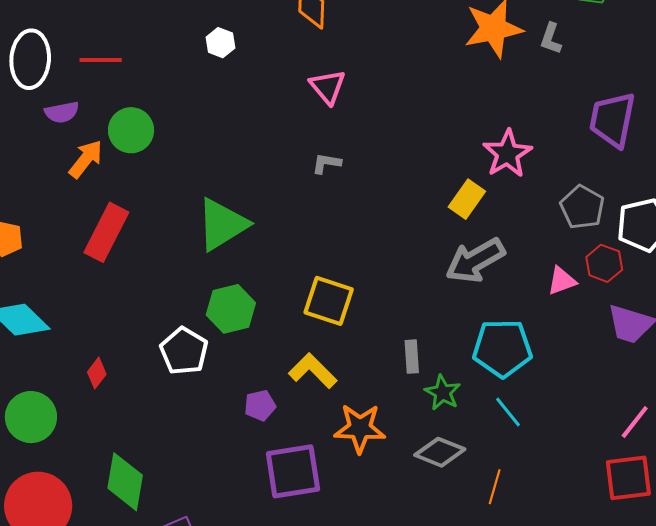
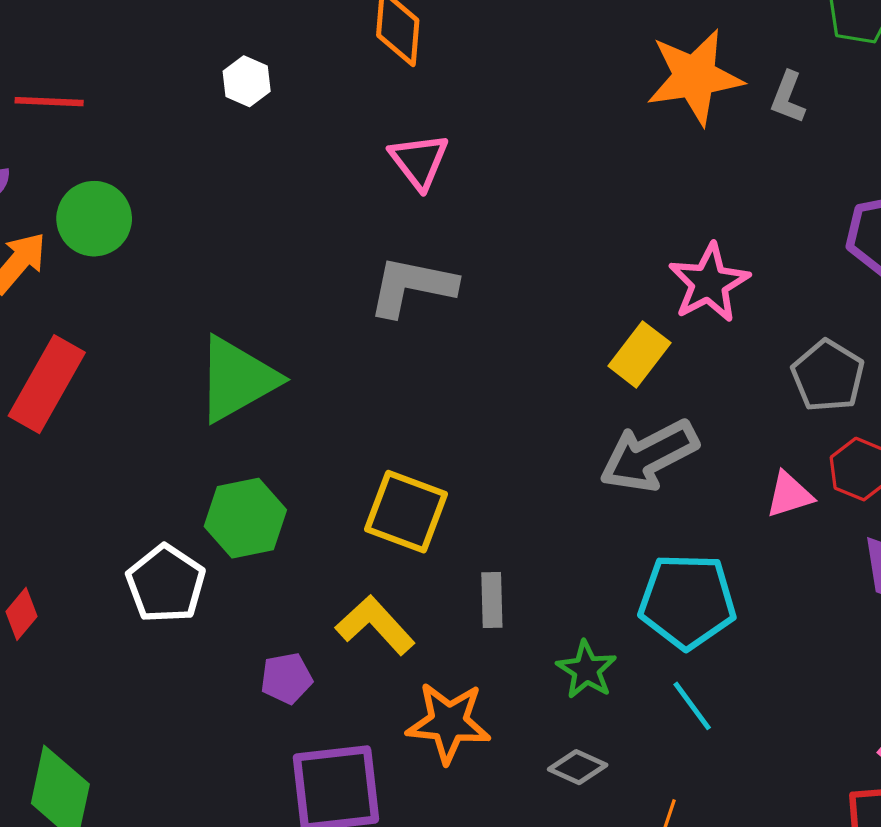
gray L-shape: (326, 163) -> (412, 286), size x1.8
gray rectangle: (412, 357) -> (492, 600), moved
gray diamond: (440, 452) -> (578, 767), size x0.7

